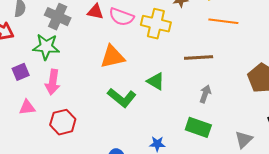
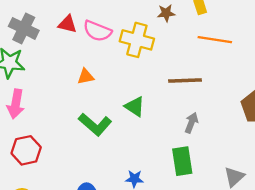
orange triangle: (112, 57) -> (86, 77), size x0.6
green rectangle: (198, 127) -> (182, 161), turned 60

